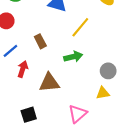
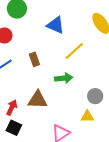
red arrow: (23, 69) -> (12, 107), moved
black square: (29, 115) -> (14, 128), turned 35

